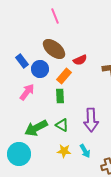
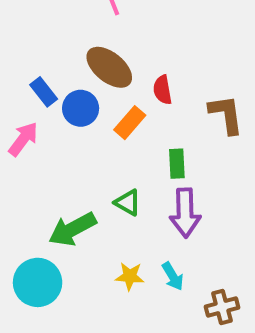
red semicircle: (80, 60) -> (163, 90), turned 104
pink arrow: (27, 92) -> (23, 139), moved
green rectangle: (60, 96) -> (177, 164), moved
green triangle: (62, 125) -> (128, 203), moved

